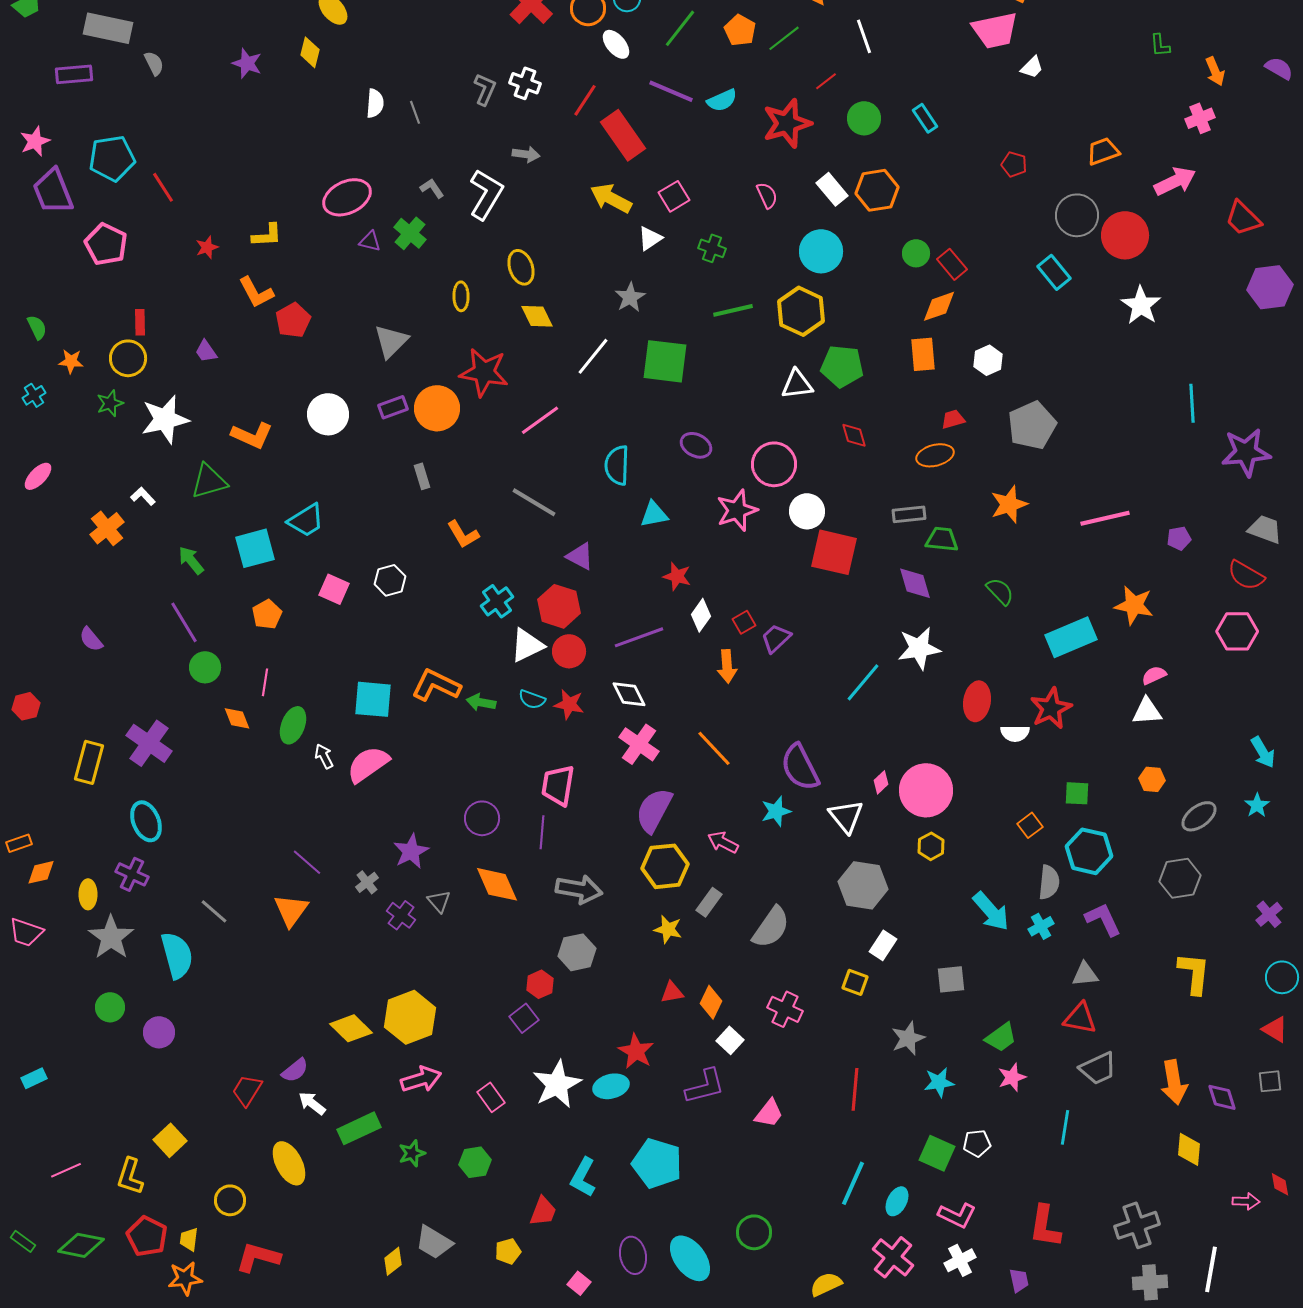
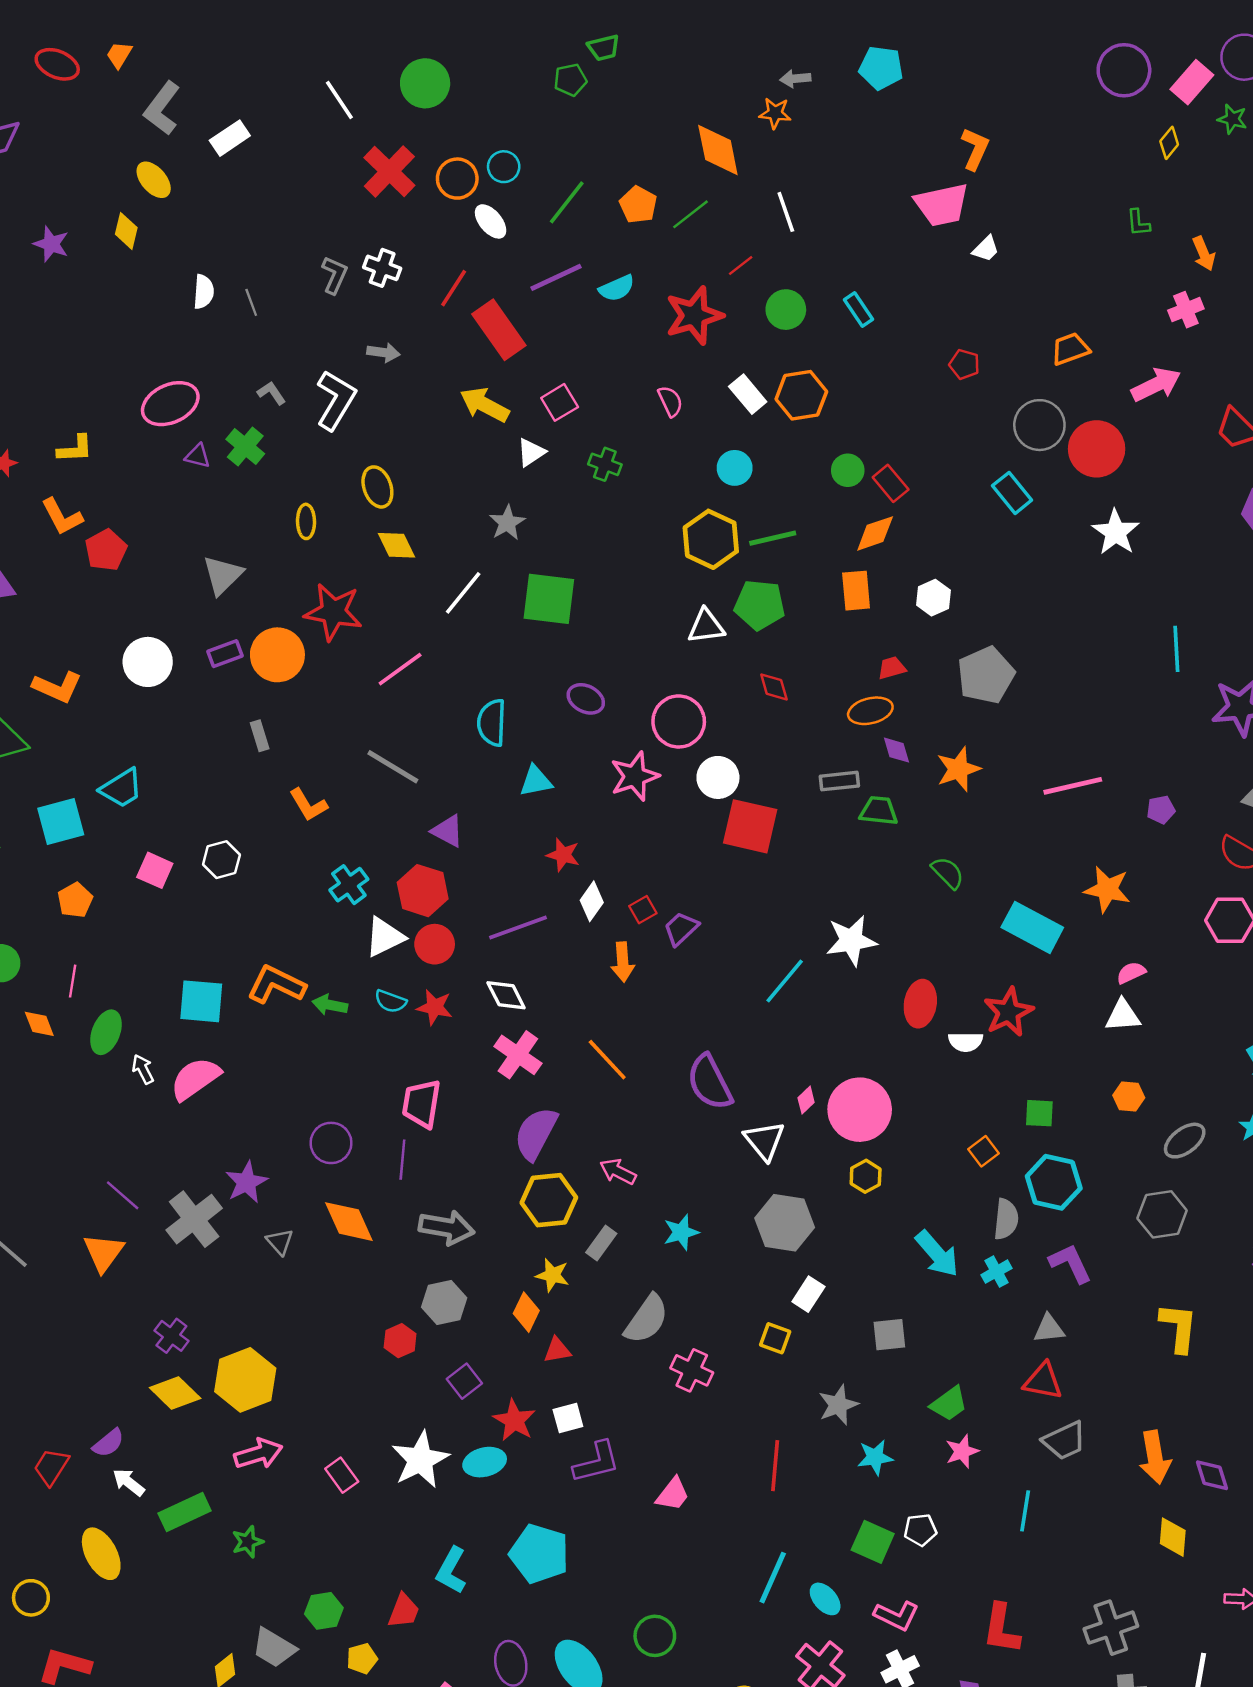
purple line: (671, 91) -> (556, 277), turned -48
cyan circle: (821, 251) -> (735, 468), size x0.7
green line: (733, 310) -> (773, 538), moved
purple diamond: (915, 583) -> (897, 750), moved, size x0.7
cyan rectangle: (1071, 637) -> (1032, 927), turned 51
cyan star: (776, 811) -> (681, 1232), moved
gray cross: (367, 882) -> (194, 1219), size x2.0
purple cross: (401, 915) -> (171, 1336), moved
gray semicircle: (771, 927) -> (647, 1319), moved
orange diamond: (711, 1002) -> (526, 1312), moved
purple square: (524, 1018) -> (464, 1381), moved
white square: (730, 1040) -> (568, 1418), moved, turned 32
green hexagon: (475, 1162) -> (324, 1611), moved
cyan ellipse: (897, 1201) -> (825, 1599), turned -68

